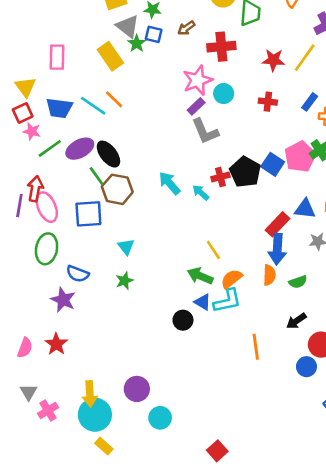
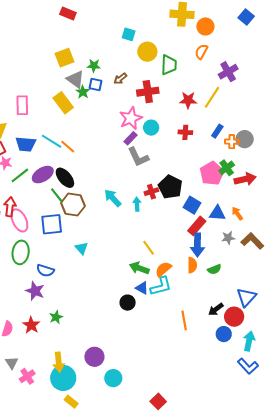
orange line: (114, 99) -> (68, 147), moved
blue square: (273, 164) -> (192, 205), moved
cyan arrow: (201, 192) -> (137, 204), turned 48
green star: (125, 281) -> (56, 317), moved
black arrow: (296, 321) -> (216, 309), moved

